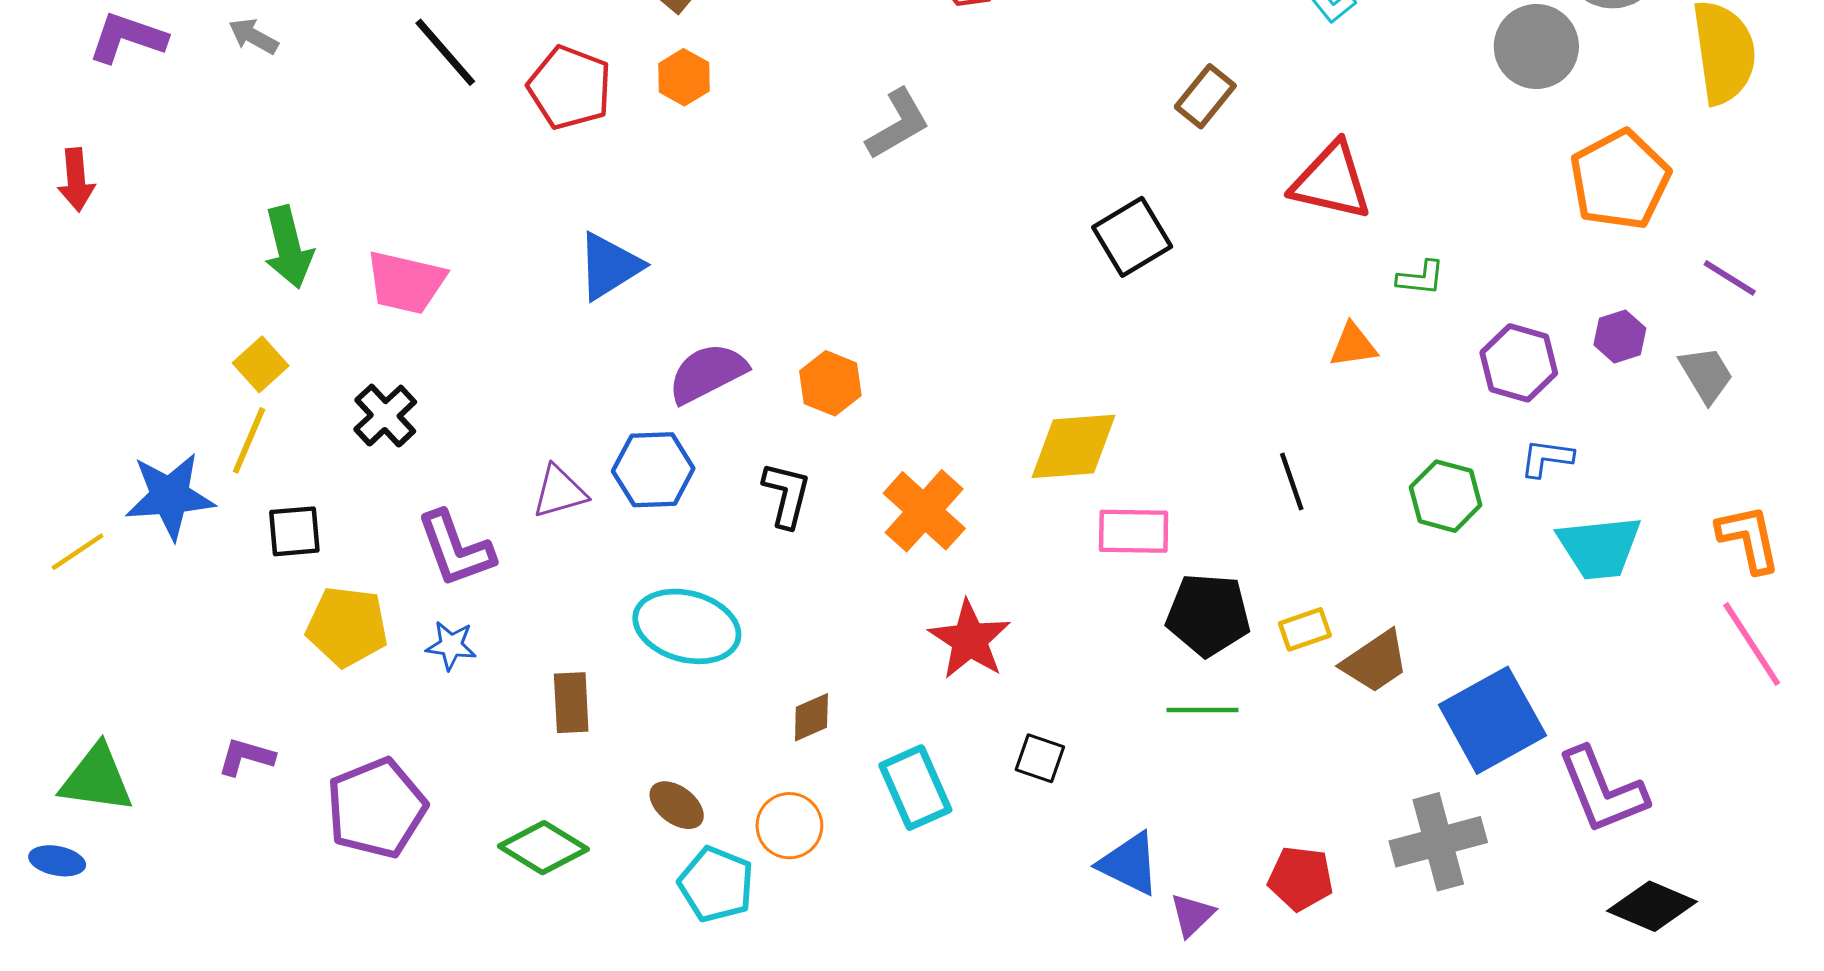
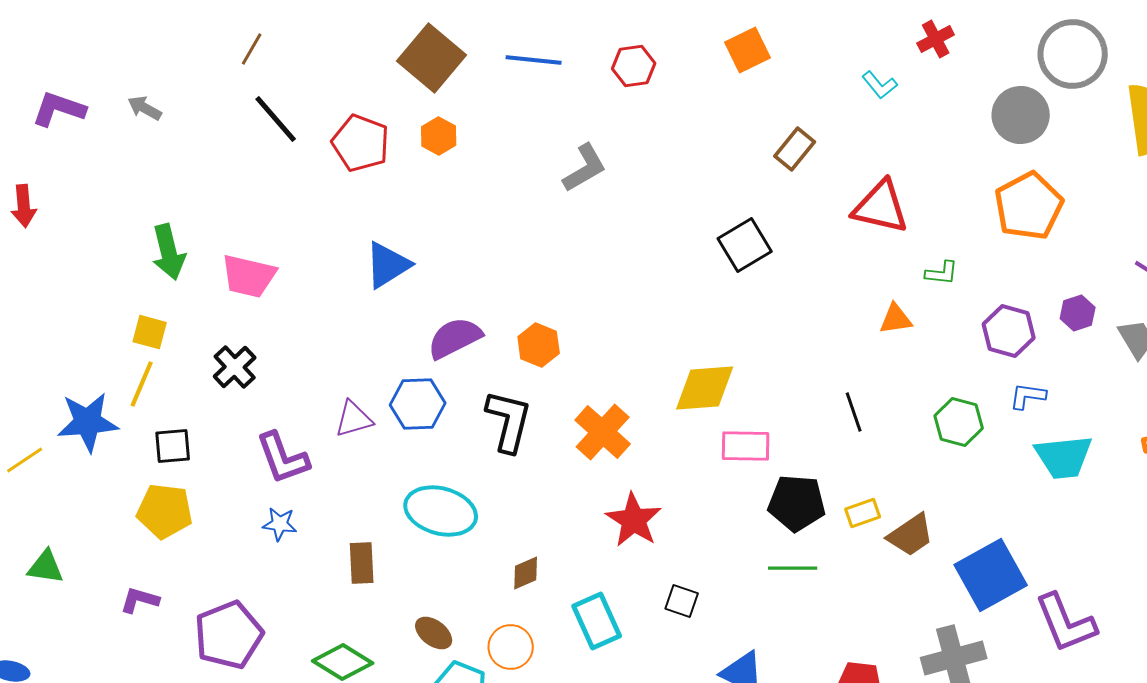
orange pentagon: (1620, 180) -> (1029, 206), moved
yellow square: (261, 364) -> (150, 332), turned -33
black L-shape: (786, 495) -> (509, 421), size x1.4
yellow pentagon: (347, 626) -> (165, 511), moved
green triangle: (97, 779) -> (46, 567), moved, size x0.7

